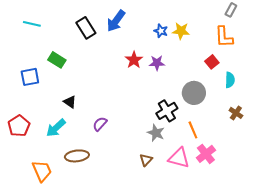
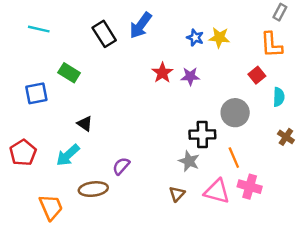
black cross: (167, 111) -> (202, 135), turned 30
purple semicircle: (100, 124) -> (121, 166), moved
pink cross: (206, 154) -> (250, 187), turned -36

